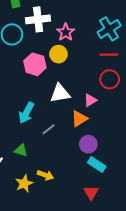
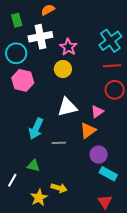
pink hexagon: (35, 64) -> (23, 80), moved
gray line: (49, 129) -> (59, 143), turned 40

